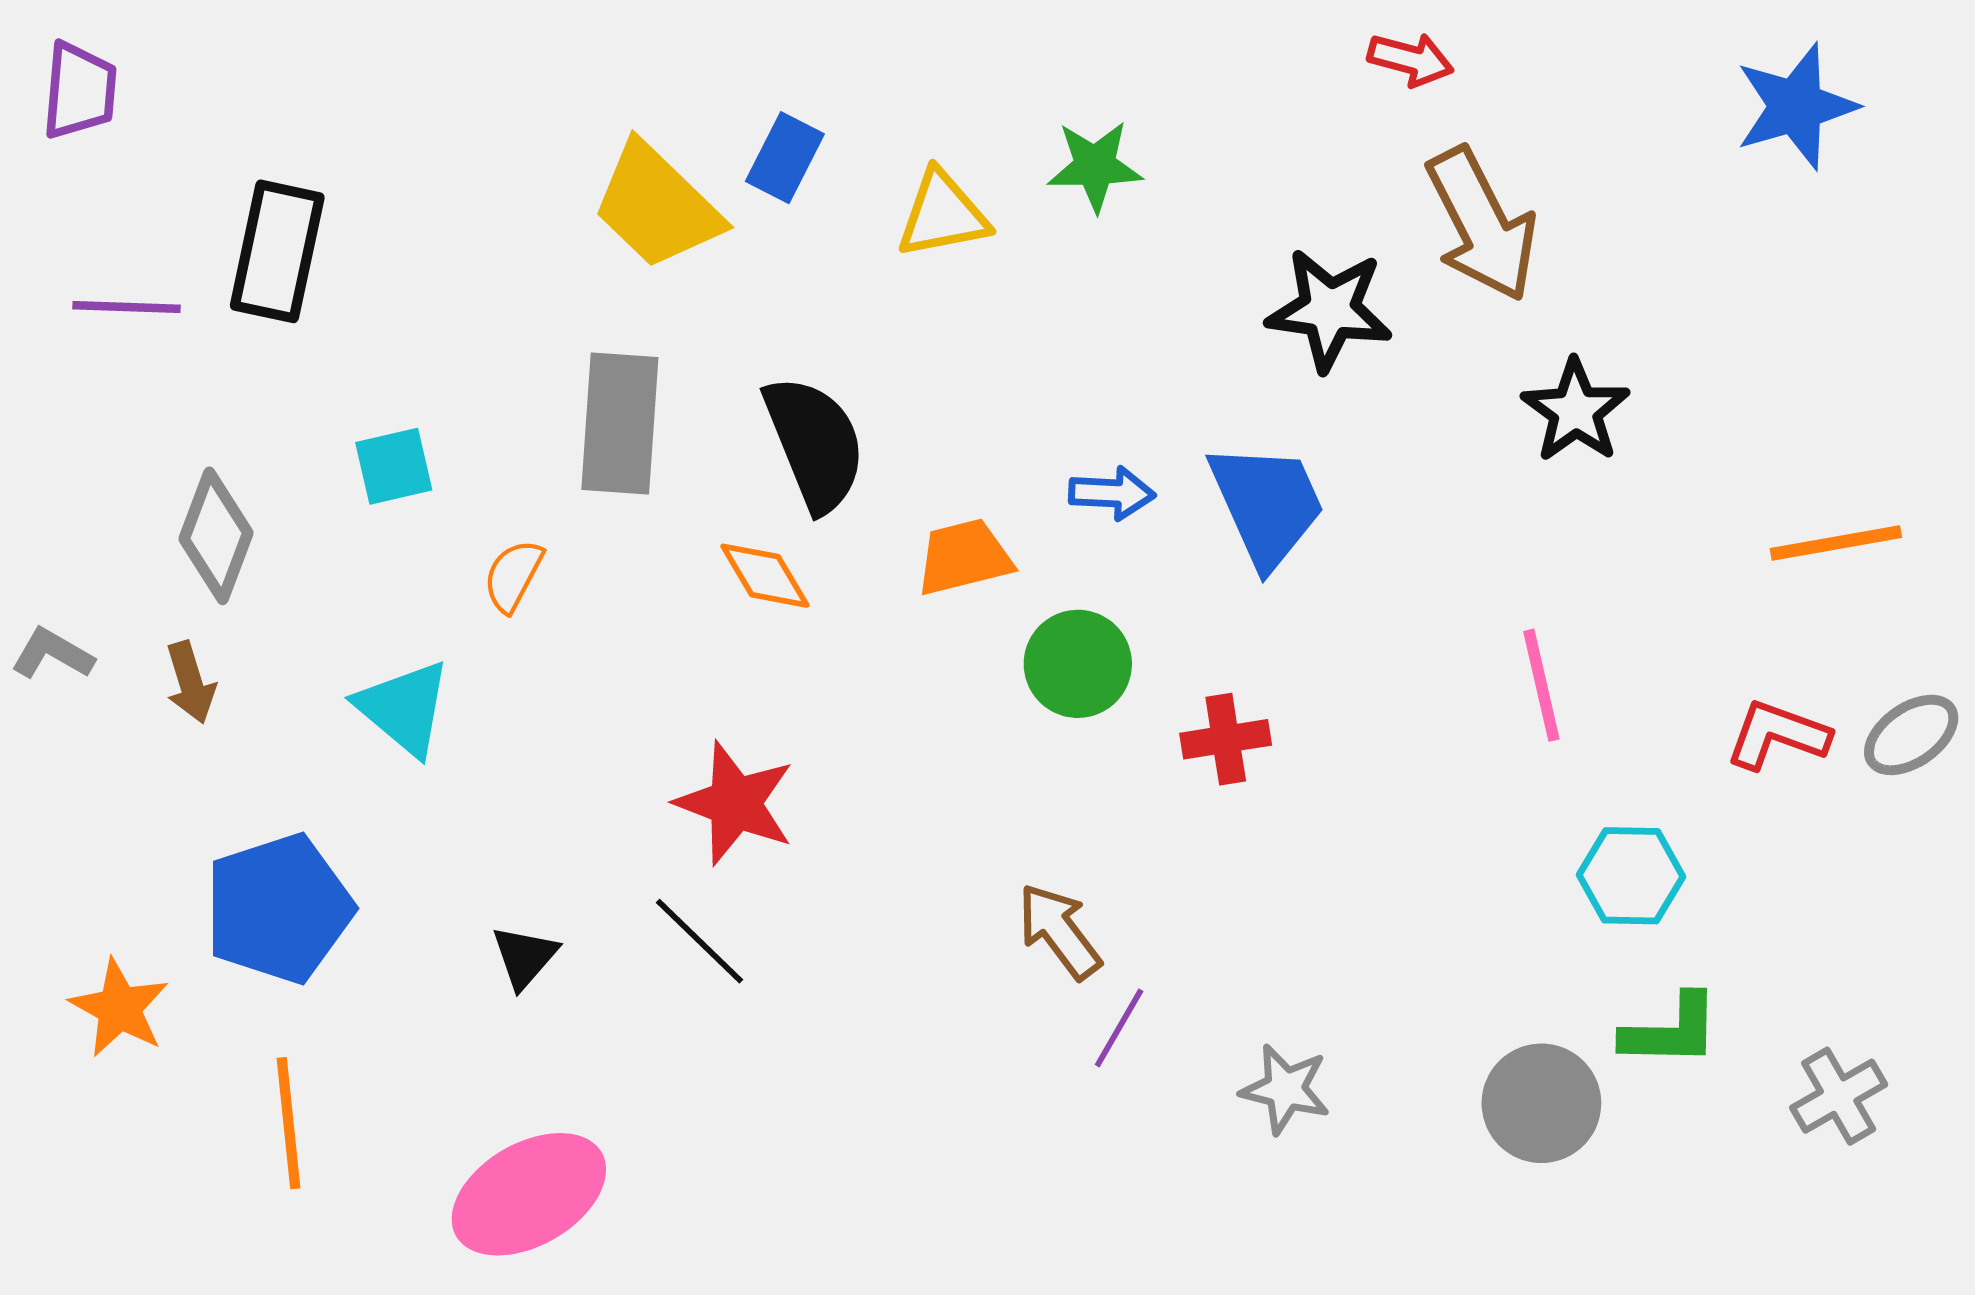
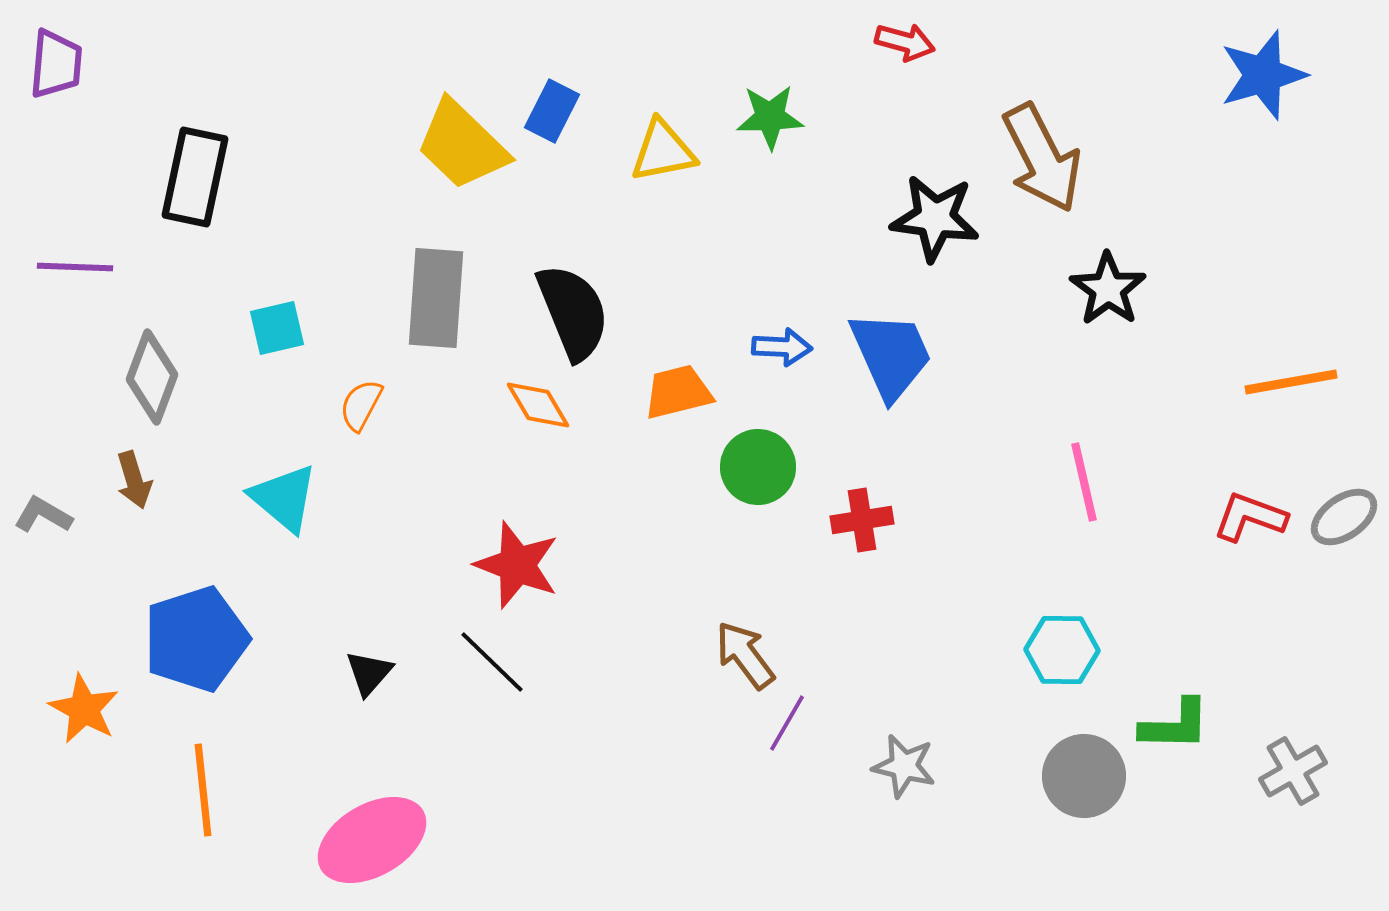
red arrow: (1411, 59) -> (905, 42), moved
purple line: (126, 307) -> (75, 267), moved
gray L-shape: (52, 654) -> (43, 515), moved
cyan hexagon: (1631, 876) -> (1062, 650), moved

